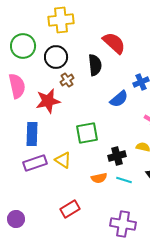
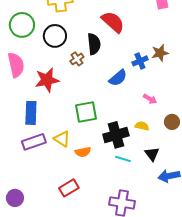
brown cross: (67, 80) -> (77, 59), moved
black cross: (117, 156) -> (116, 135), size x1.4
orange semicircle: (99, 178) -> (83, 152), moved

